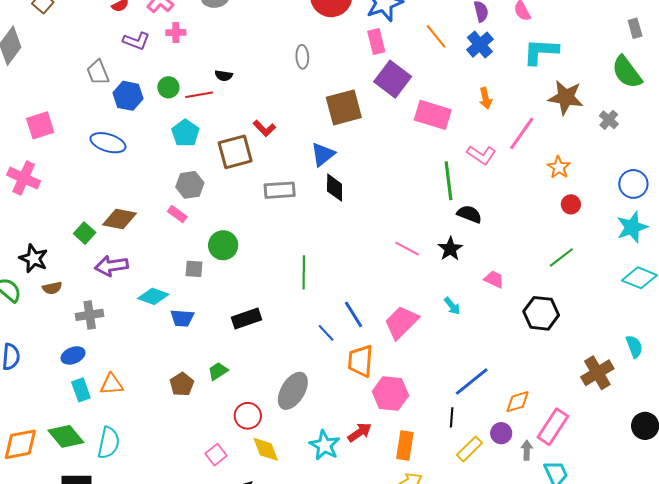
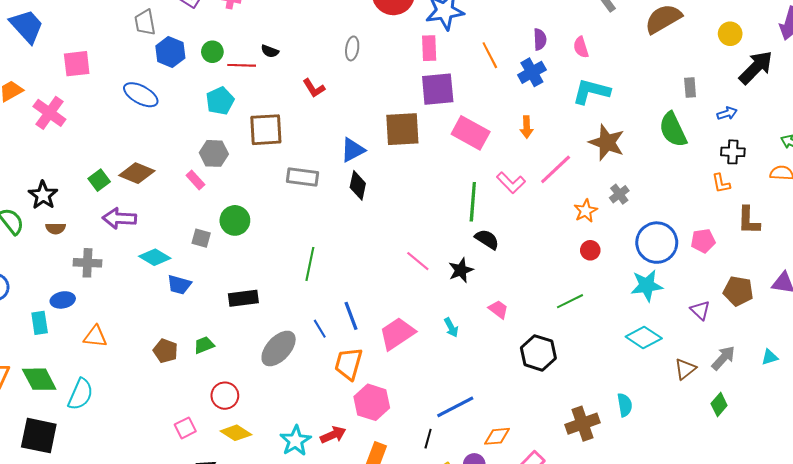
purple square: (393, 79) -> (438, 89), turned 36
brown square: (344, 107) -> (402, 129), moved
gray cross: (609, 120) -> (619, 194), moved
red L-shape: (264, 128) -> (314, 88), moved
blue circle: (633, 184) -> (657, 243), size x1.4
brown pentagon: (182, 384) -> (165, 351), turned -30
cyan rectangle: (81, 390) -> (40, 323), moved
gray ellipse: (293, 391) -> (279, 348), moved
yellow diamond: (266, 449) -> (236, 433), turned -48

